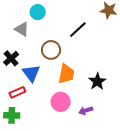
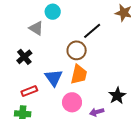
brown circle: (51, 50) -> (77, 50), moved
blue triangle: (31, 73) -> (54, 78), moved
black star: (97, 81) -> (117, 96), moved

